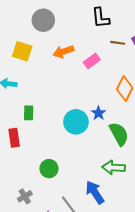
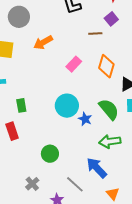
brown line: (118, 43) -> (95, 33), moved
pink rectangle: (92, 61) -> (74, 64), moved
blue star: (98, 113) -> (85, 119), moved

